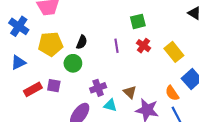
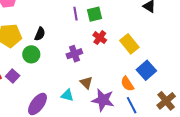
purple line: (117, 46) -> (76, 14), moved
purple square: (54, 86) -> (13, 76), turned 32
purple cross: (98, 88) -> (74, 54), moved

